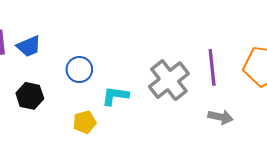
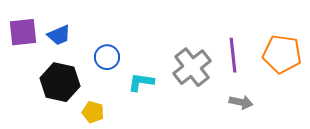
black hexagon: (30, 96) -> (60, 82), size x1.5
yellow pentagon: (85, 122) -> (93, 112), moved, turned 30

